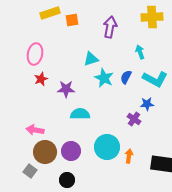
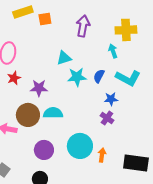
yellow cross: (152, 17) -> (126, 30), moved
cyan star: (104, 78) -> (77, 77), turned -30
blue star: (147, 104) -> (111, 99), moved
brown circle: (45, 152) -> (28, 115), moved

